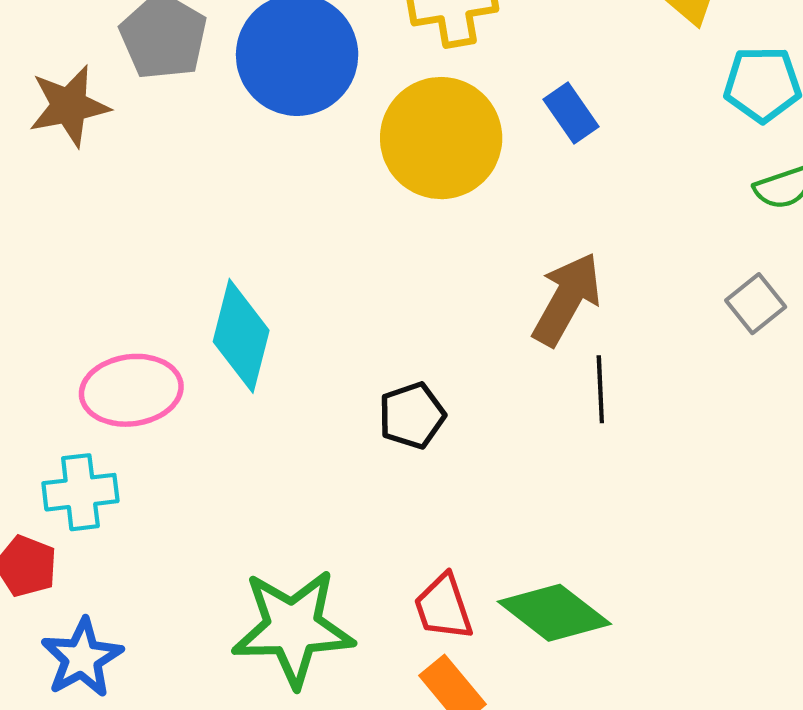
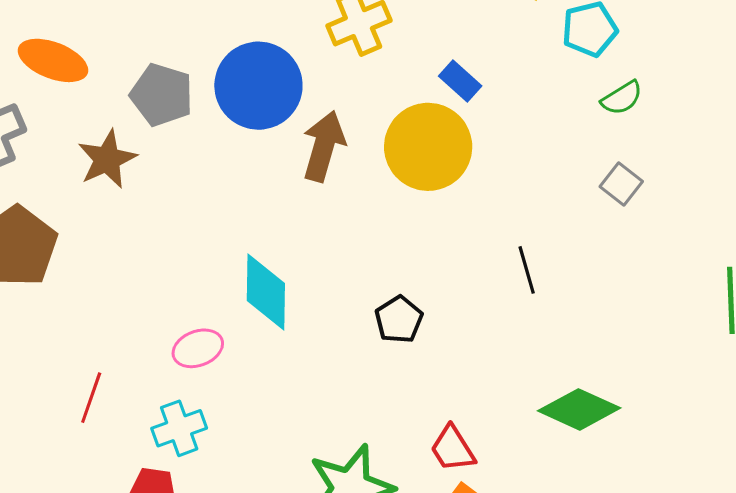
yellow circle: (441, 138) -> (428, 147), moved
brown arrow: (567, 299) -> (324, 146), moved
pink ellipse: (131, 390) -> (198, 348), size x0.7
green diamond: (554, 613) -> (579, 409), moved

